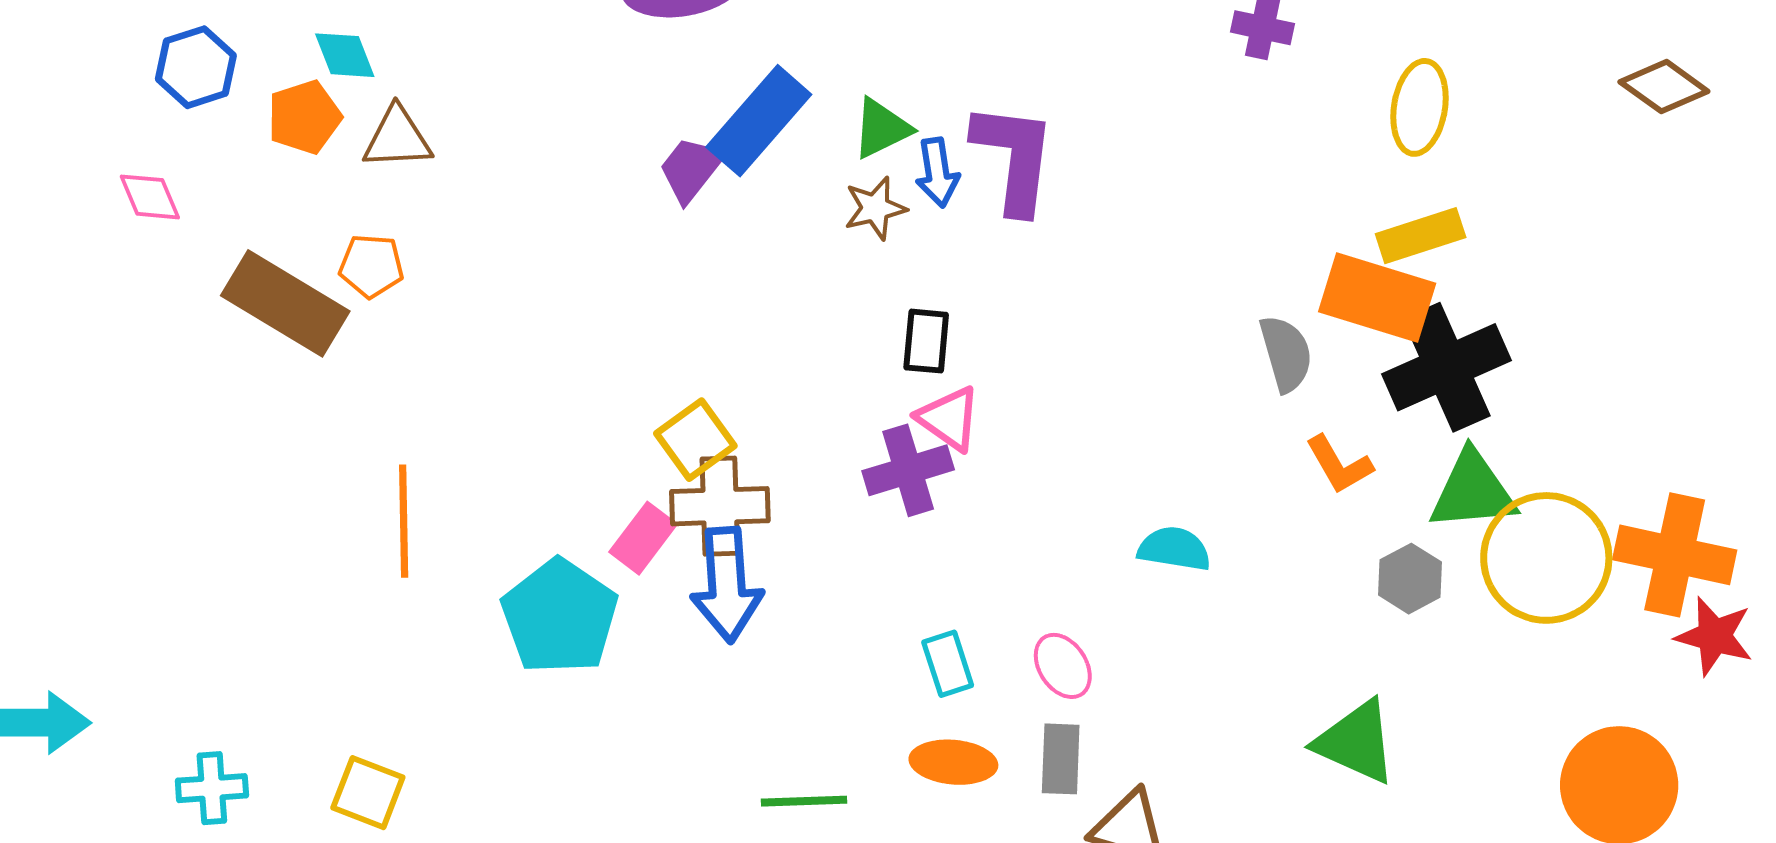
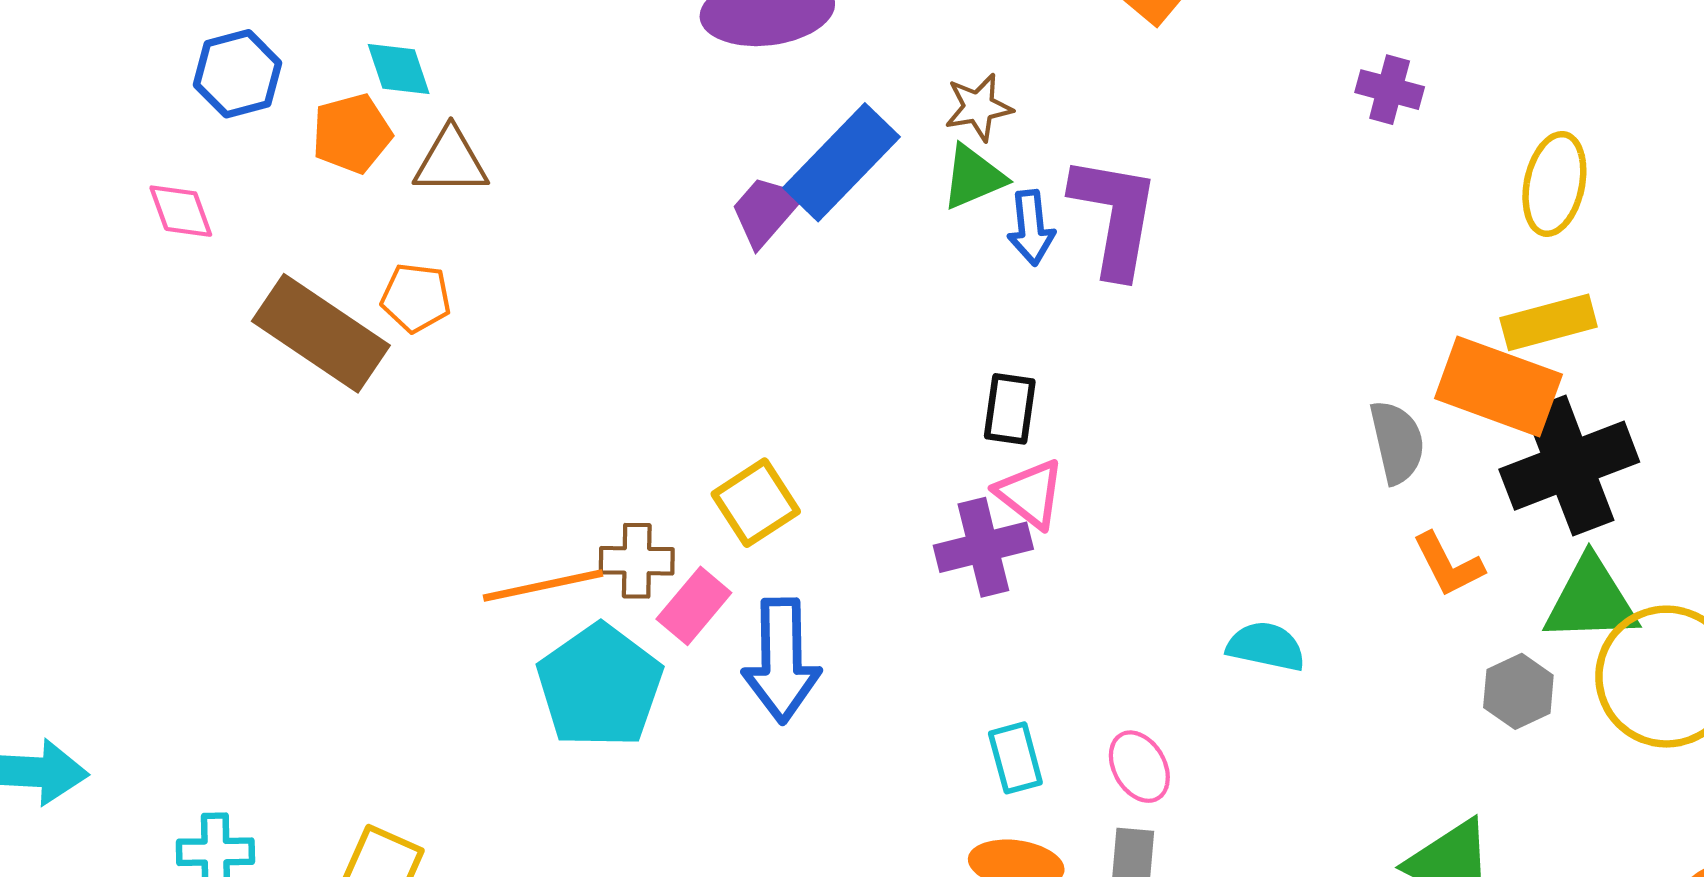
brown star: (875, 208) -> (979, 107), moved
brown cross: (720, 506) -> (637, 561), moved, size x0.7
orange line: (404, 521) -> (543, 586), moved, turned 76

